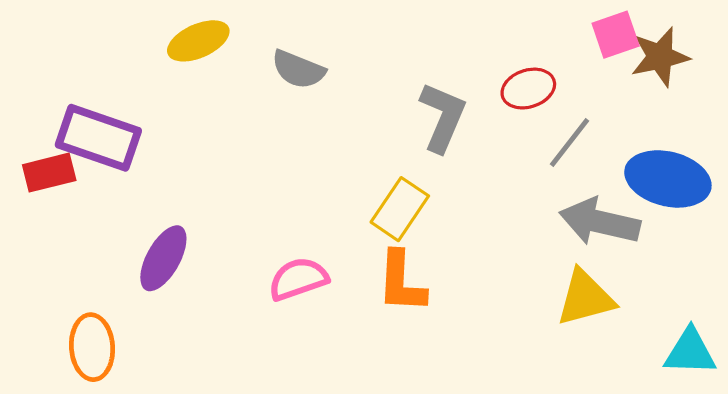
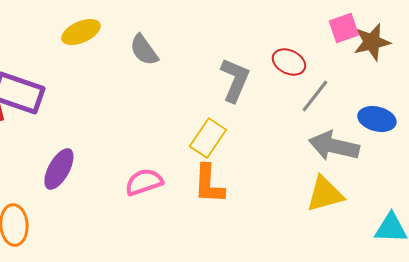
gray semicircle: (298, 69) -> (144, 50), turned 32
red ellipse: (528, 89) -> (289, 62), turned 44
blue ellipse: (668, 179) -> (377, 119), size x0.7

